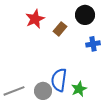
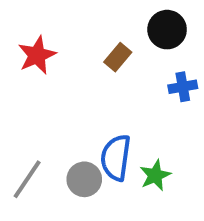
red star: (35, 19) -> (37, 55), moved
gray line: (14, 91) -> (27, 179), turned -35

